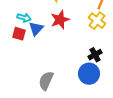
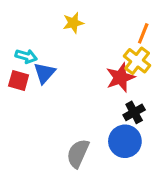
red star: (60, 20) -> (120, 77), moved
gray semicircle: (46, 81) -> (78, 153), moved

